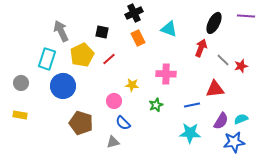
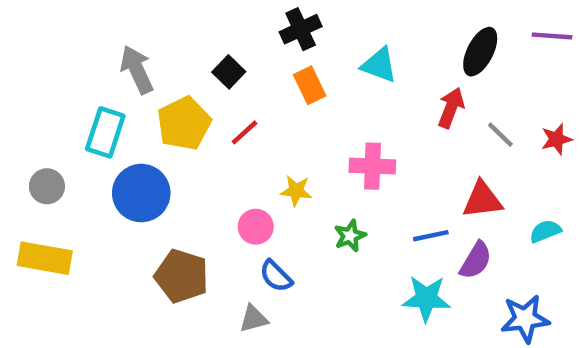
black square: (102, 32) -> (229, 72), turned 32
red star: (241, 66) -> (556, 139), moved
yellow rectangle: (20, 115) -> (45, 258), size x1.6
cyan semicircle: (241, 119) -> (545, 231), moved
purple semicircle: (221, 121) -> (476, 260), moved

